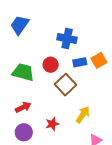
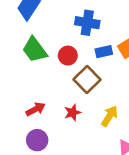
green trapezoid: (23, 72) -> (35, 50), moved, turned -140
red star: (52, 124) -> (72, 113), moved

